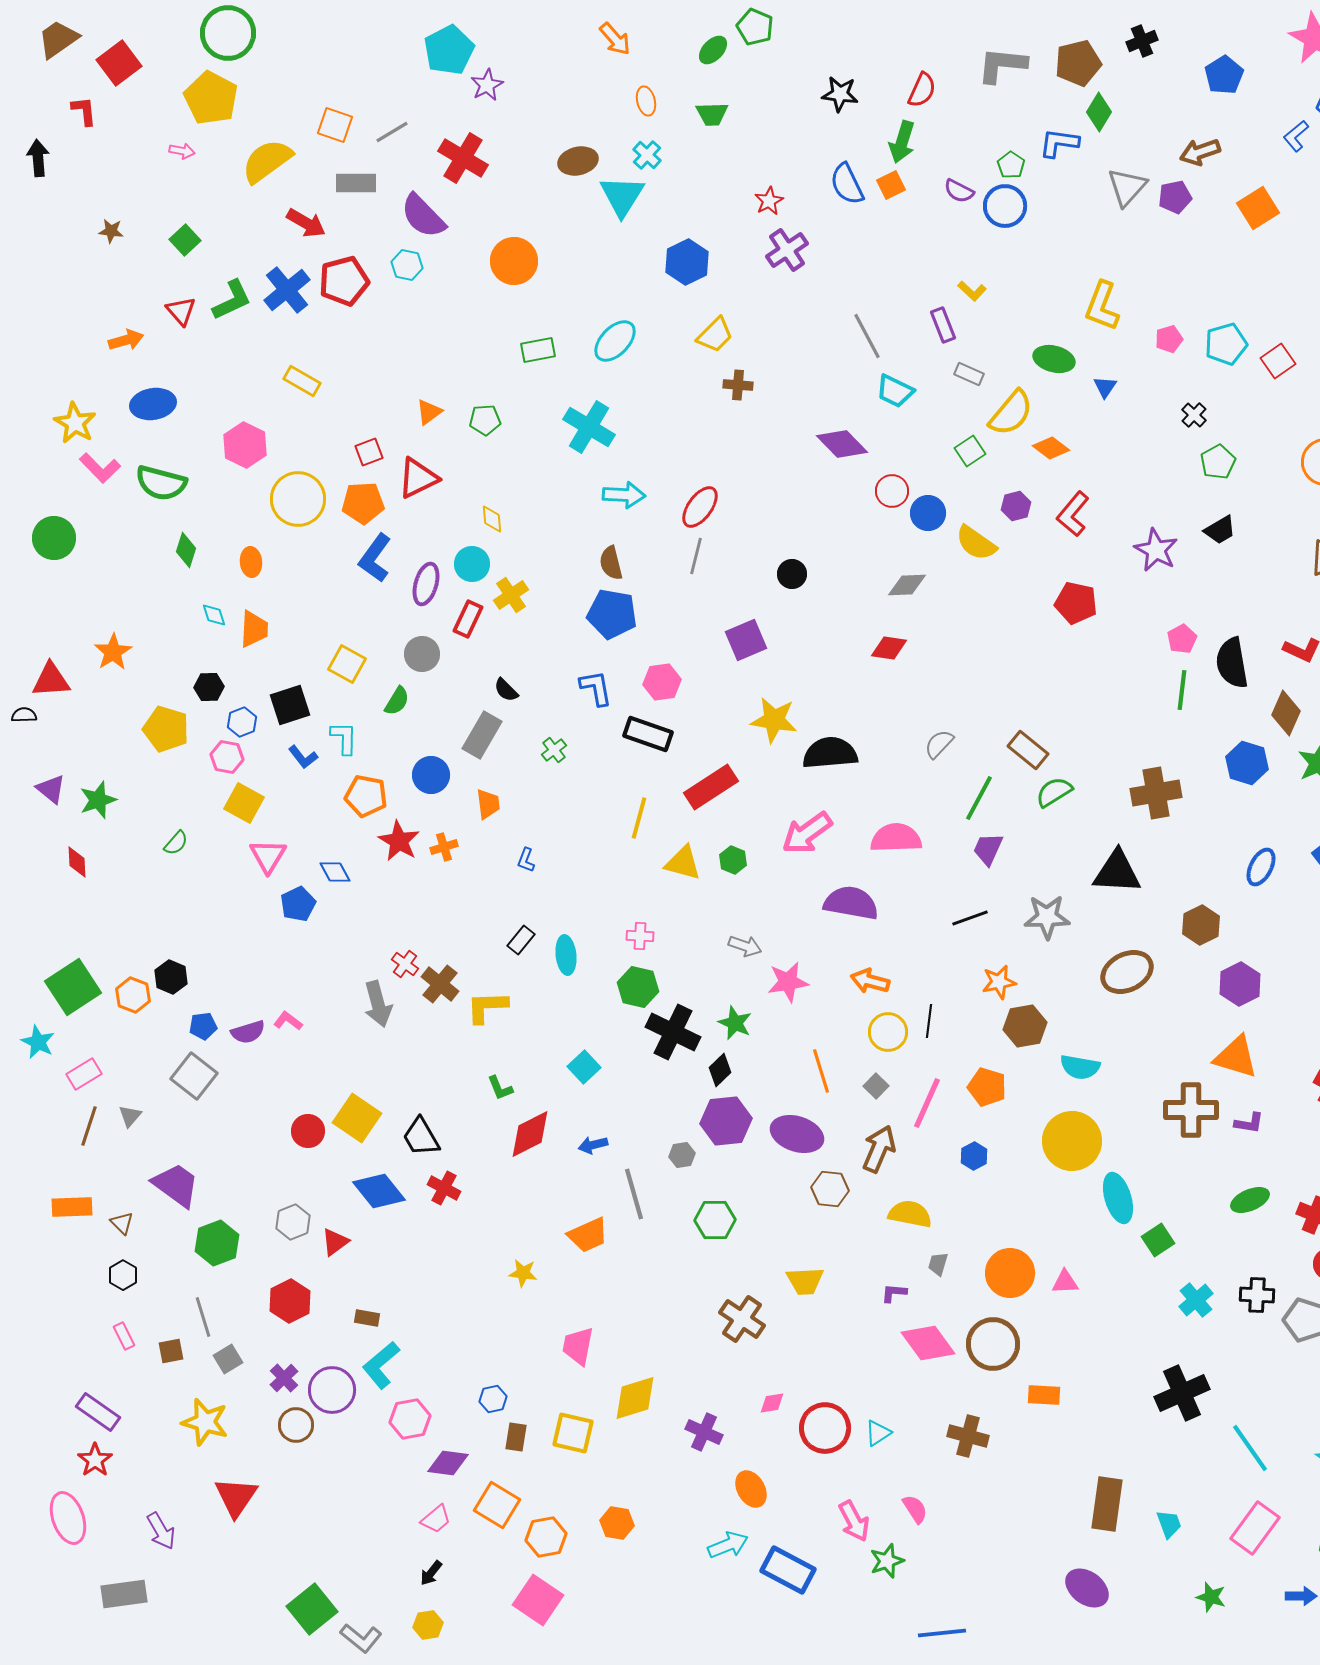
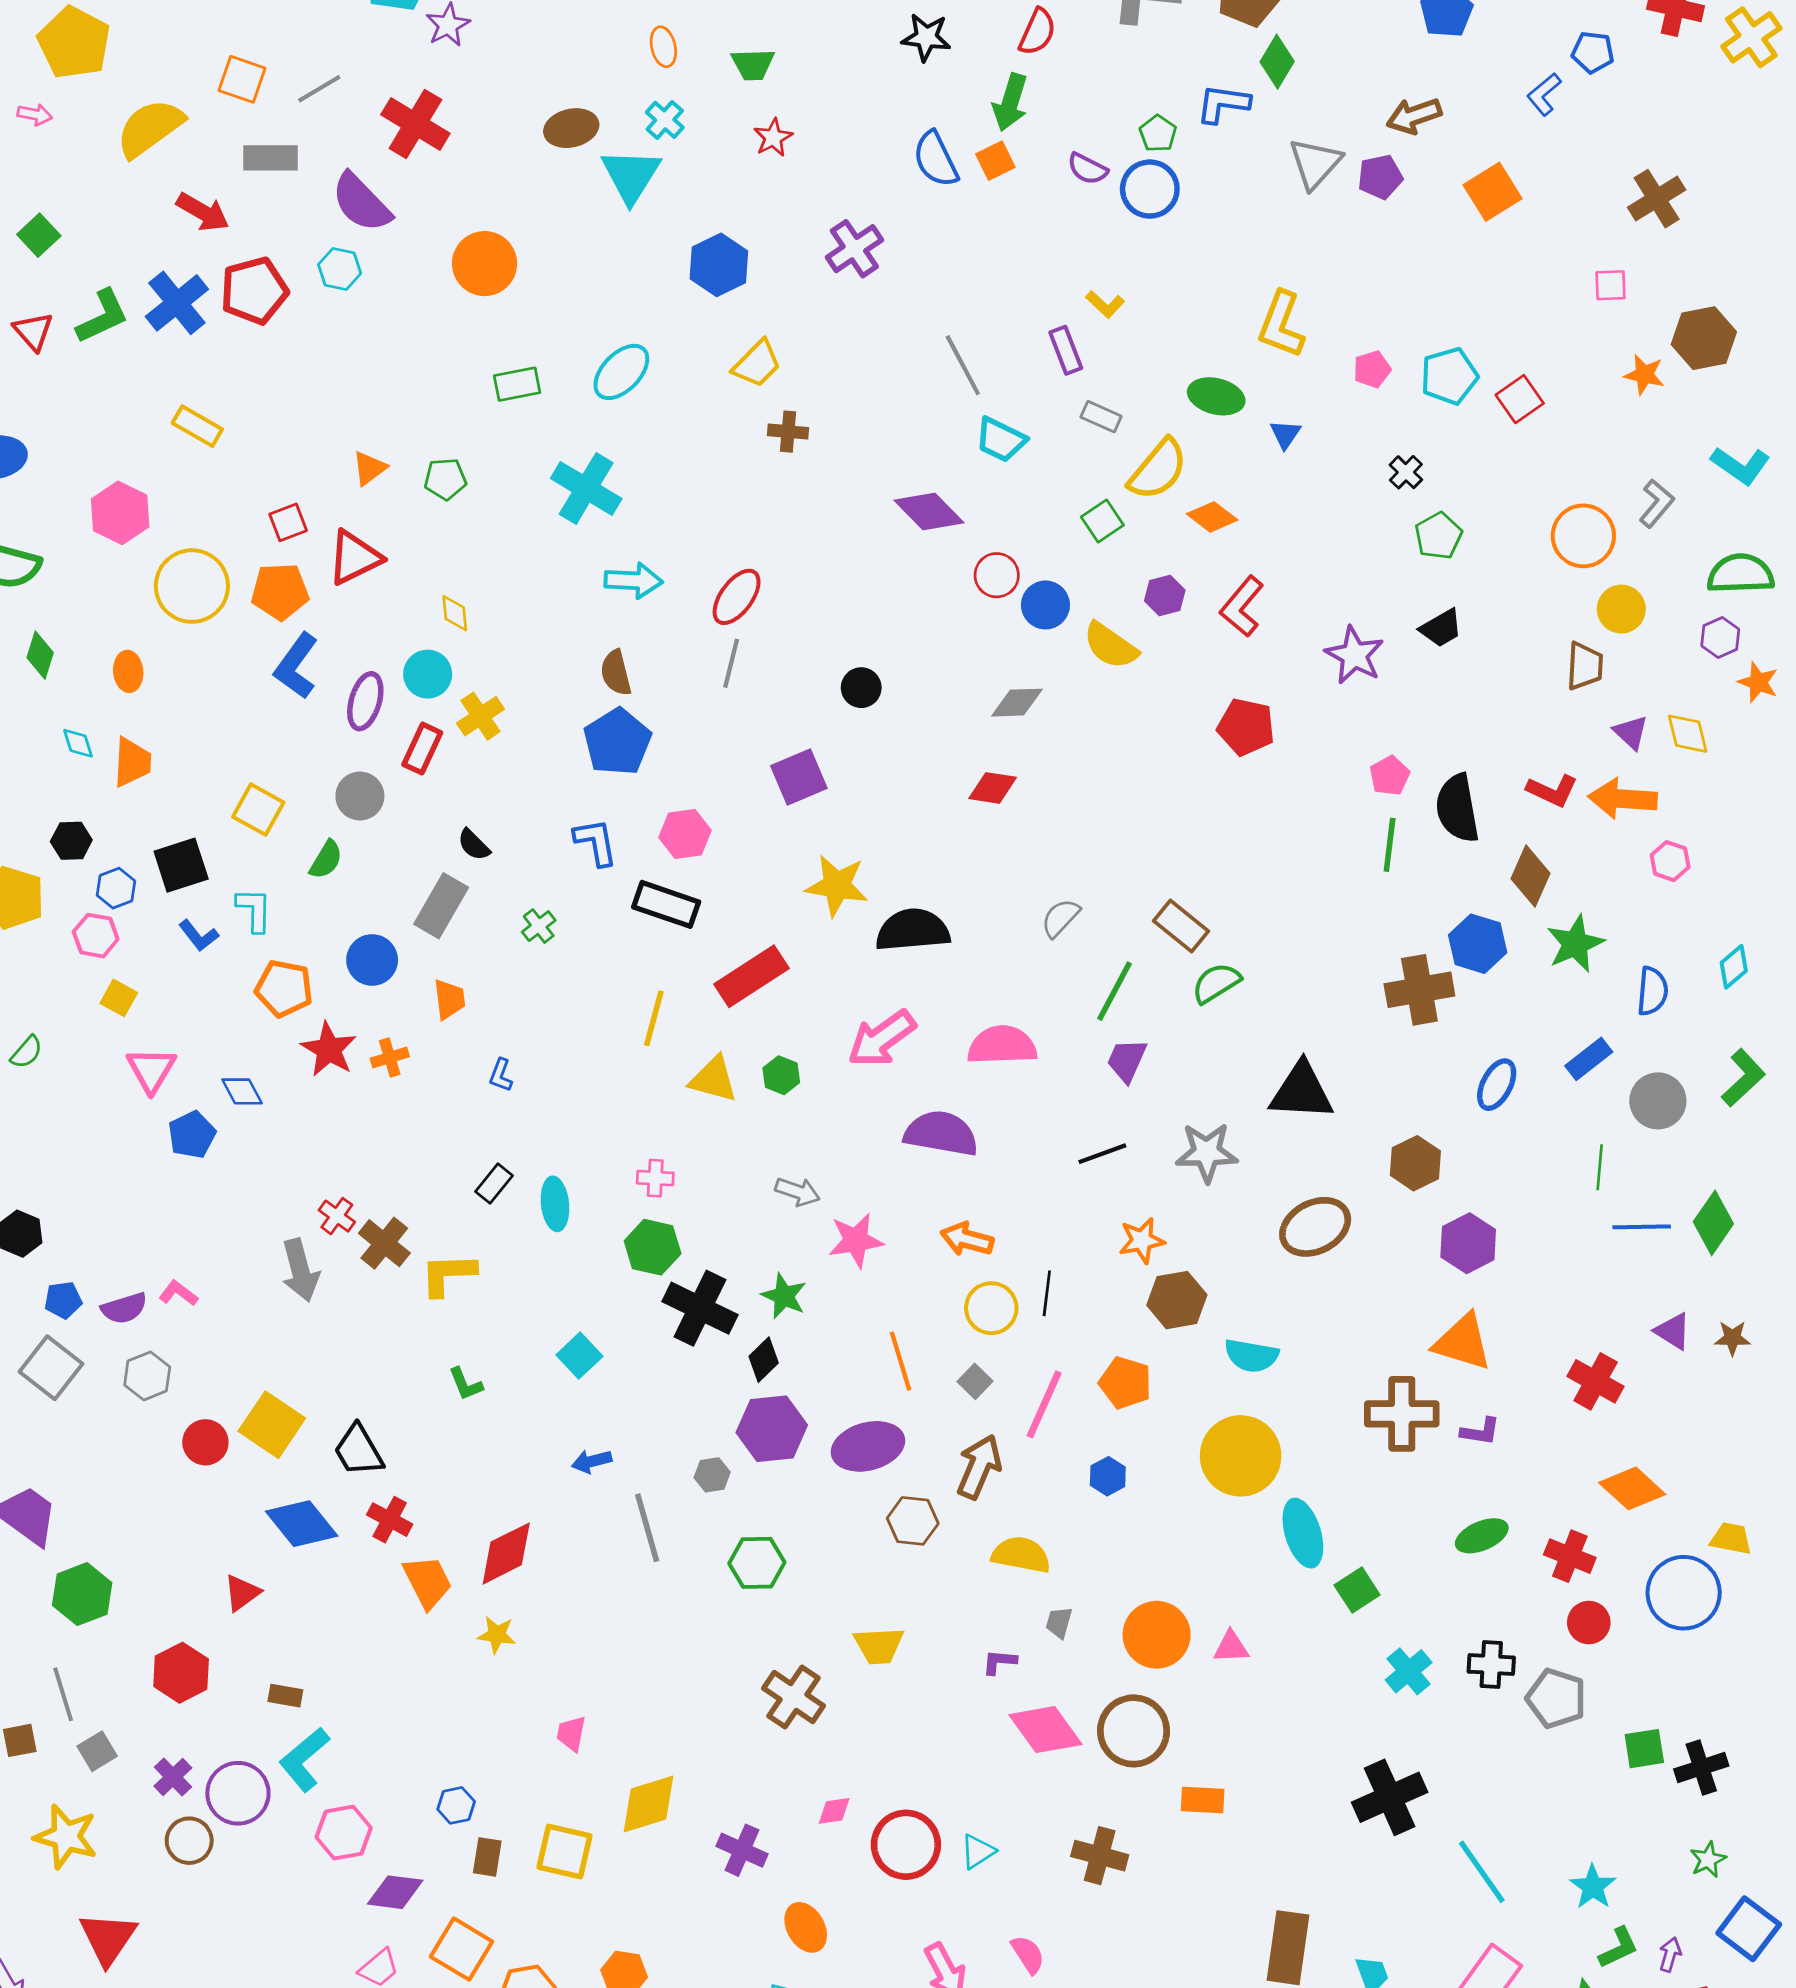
red star: (769, 201) -> (773, 138), moved
blue pentagon: (612, 614) -> (617, 742), turned 30
brown cross: (1156, 793) -> (1419, 990), moved
yellow square: (244, 803) -> (119, 998), size x0.7
red diamond: (530, 1134) -> (506, 1553), moved
purple ellipse: (797, 1134) -> (868, 1446), turned -33
gray hexagon: (293, 1222) -> (147, 1376), moved
orange trapezoid: (588, 1235) -> (428, 1582), moved, turned -93
pink trapezoid: (578, 1346) -> (571, 1734), size x0.7

